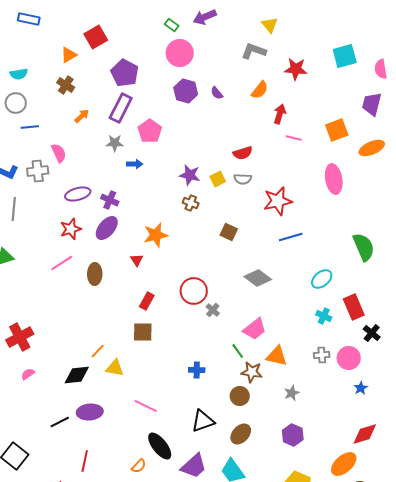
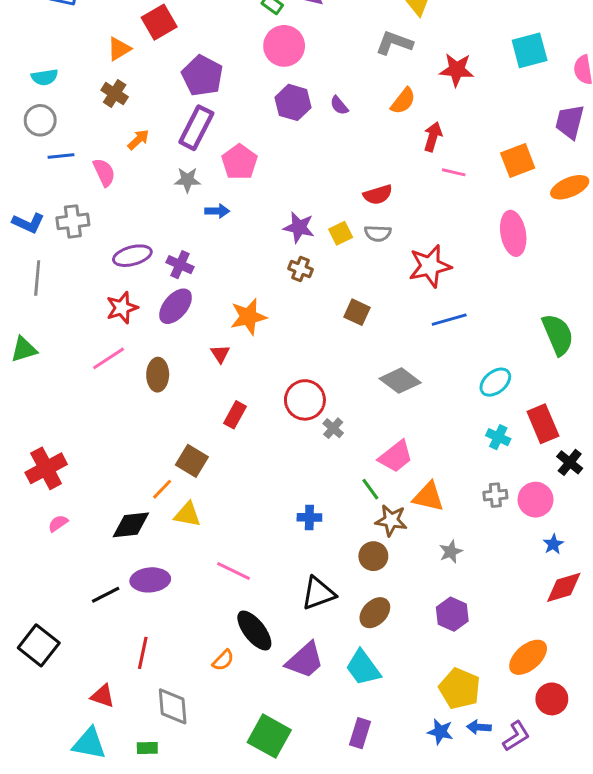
pink semicircle: (59, 153) -> (104, 172), moved
brown square: (143, 332) -> (192, 461), moved, turned 30
red diamond: (365, 434) -> (564, 587), moved

